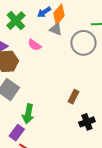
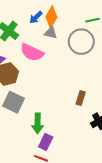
pink semicircle: (34, 45) -> (32, 52), size x1.6
purple rectangle: (17, 133) -> (46, 142), moved

